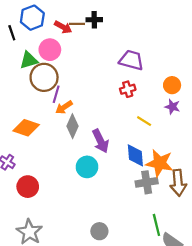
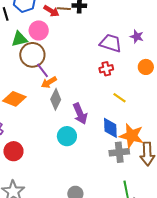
purple line: (56, 94) -> (42, 70), turned -56
purple star: (172, 107) -> (137, 37), moved

